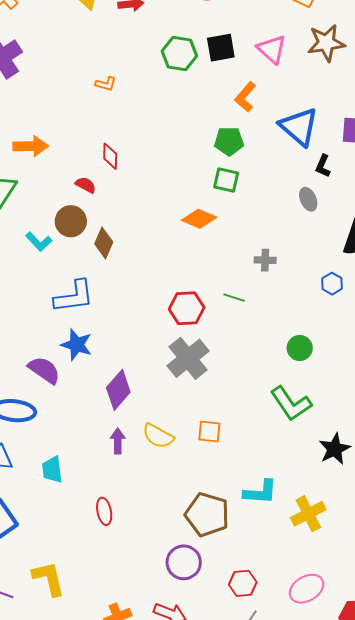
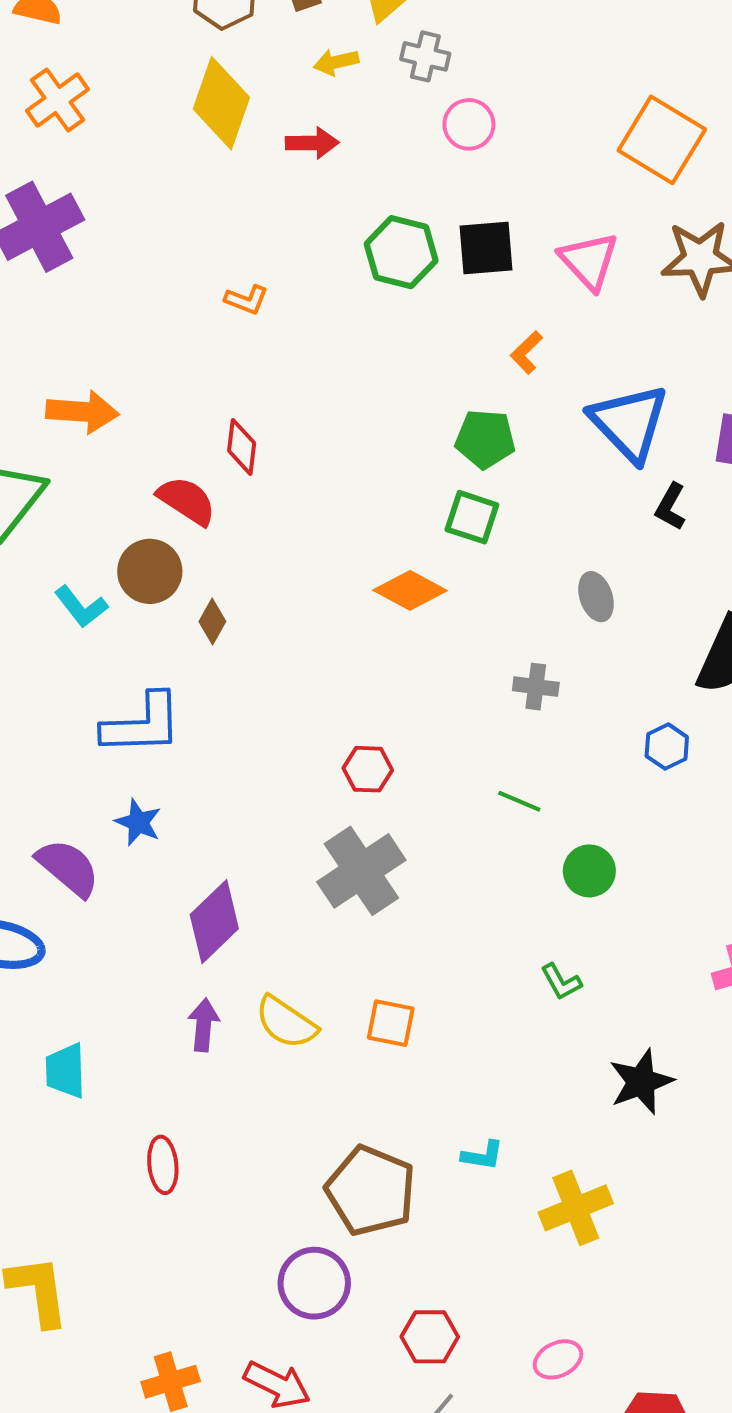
orange L-shape: (245, 97) -> (526, 352), size x0.7
red semicircle: (86, 185) -> (187, 501), size x1.4
gray ellipse: (308, 199) -> (596, 597), moved
brown diamond: (104, 243) -> (212, 621), size x0.7
green line: (234, 298) -> (519, 801), moved
red hexagon: (187, 308) -> (368, 769), size x0.7
blue star: (77, 345) -> (138, 822), size x0.7
green L-shape: (291, 404) -> (561, 982), size x0.5
cyan L-shape: (260, 492) -> (483, 1155), size x0.6
pink ellipse: (307, 589) -> (558, 1359), size x0.7

